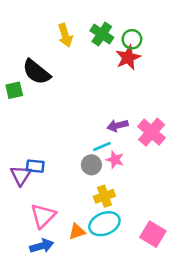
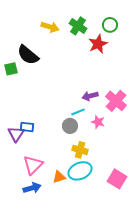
yellow arrow: (65, 35) -> (50, 27), turned -54
green circle: (132, 39) -> (110, 25), moved
pink star: (115, 160) -> (98, 122), moved
yellow cross: (104, 196) -> (80, 150), turned 35

